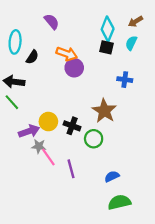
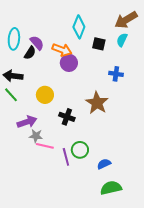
purple semicircle: (52, 22) -> (37, 43), moved
brown arrow: (136, 22) -> (126, 20), size x1.6
cyan diamond: (108, 29) -> (79, 27), moved
yellow circle: (48, 122) -> (45, 95), moved
green circle: (94, 139) -> (80, 150), moved
pink line: (48, 157) -> (45, 146), turned -42

